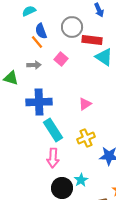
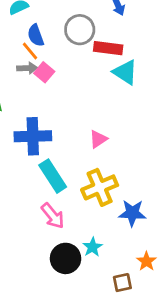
pink square: (61, 59) -> (44, 72), moved
gray arrow: (34, 65) -> (27, 68), moved
yellow cross: (86, 138) -> (100, 187), size x1.4
pink arrow: (53, 158) -> (53, 216), turned -42

